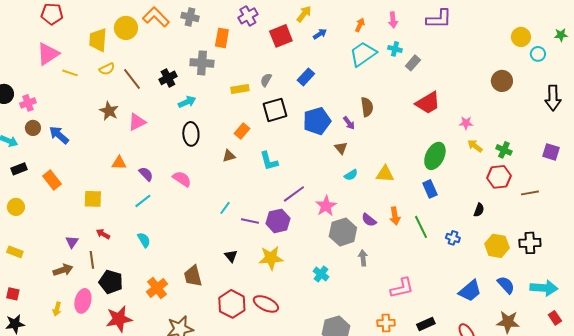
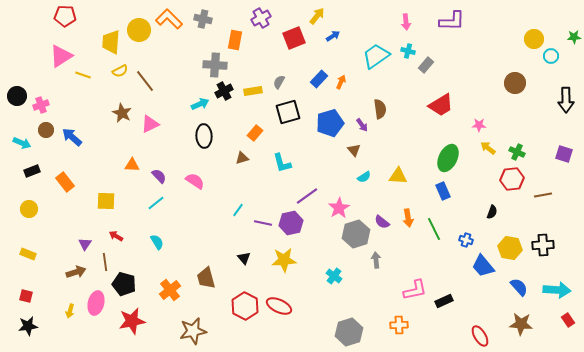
orange arrow: (360, 25) -> (341, 82), moved
black cross: (168, 78) -> (224, 91), moved
blue trapezoid: (470, 291) -> (483, 266), moved, turned 90
black rectangle: (426, 324) -> (444, 301), moved

